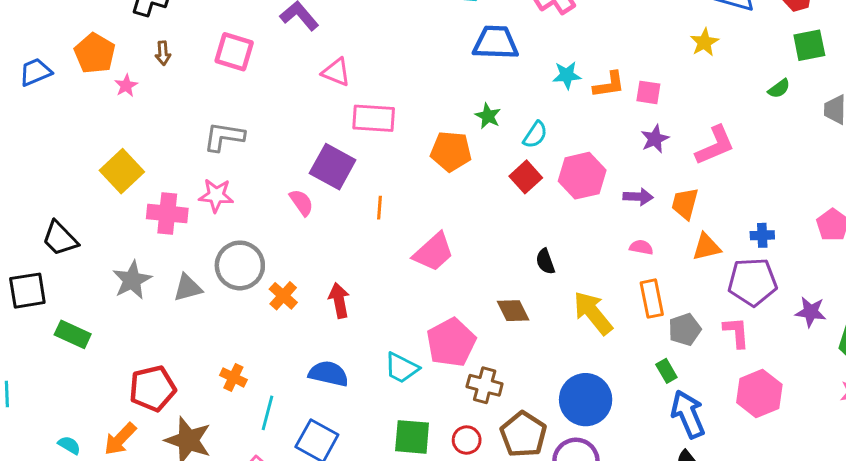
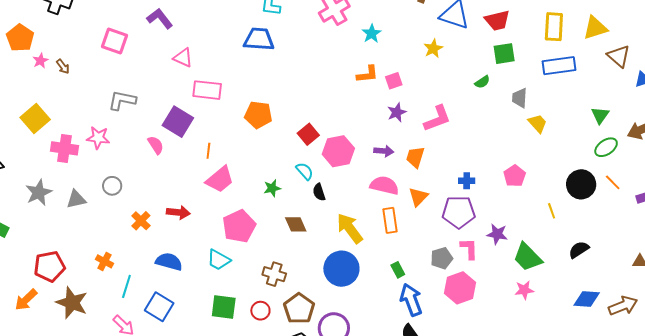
blue trapezoid: (496, 43) -> (259, 39), moved
brown arrow: (163, 53) -> (63, 67), moved, turned -35
cyan star: (567, 75) -> (372, 34), moved, turned -30
pink square: (648, 92) -> (394, 81), turned -30
green star: (488, 116) -> (272, 188), moved, turned 30
cyan semicircle: (535, 135) -> (305, 171), moved, turned -78
gray L-shape: (224, 137) -> (122, 100), moved
pink hexagon: (582, 176) -> (338, 151), moved
pink semicircle: (641, 247) -> (384, 185), size x1.8
orange triangle: (706, 247) -> (418, 197), moved, turned -35
pink trapezoid: (434, 252) -> (220, 179), moved
gray circle: (240, 265) -> (112, 186), size x0.6
orange cross: (283, 296) -> (141, 221), moved
red arrow: (339, 300) -> (178, 212), turned 105
gray pentagon: (685, 329) -> (442, 258), moved
pink L-shape: (736, 332) -> (469, 249), moved
pink pentagon: (451, 342) -> (239, 226), moved
blue circle: (586, 400) -> (341, 269), moved

